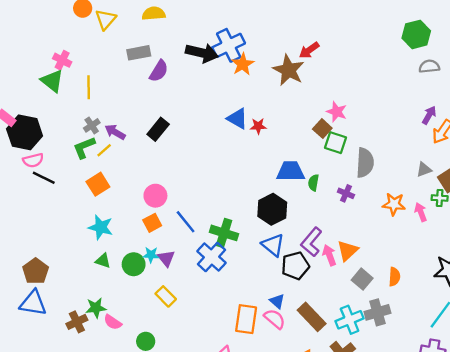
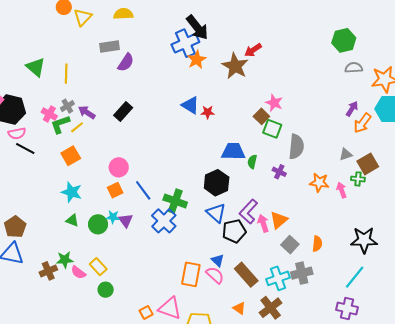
black arrow: (202, 53) -> (197, 27), moved, turned 36
pink cross: (62, 60) -> (49, 114), moved
yellow rectangle: (166, 296) -> (98, 267), moved

